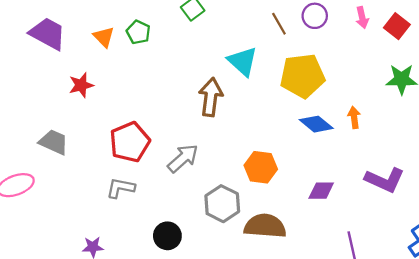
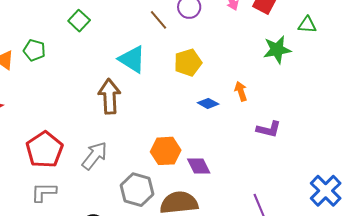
yellow pentagon: (302, 76) -> (188, 63), size x0.7
blue diamond: (316, 124) -> (208, 103), size x0.7
purple L-shape: (385, 180) -> (269, 129), moved, size x0.7
purple diamond: (321, 191) -> (199, 166), moved, turned 75

